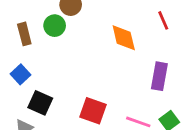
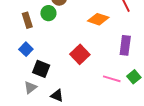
orange diamond: (124, 38) -> (98, 19), turned -55
red square: (93, 111) -> (80, 54), moved, turned 30

